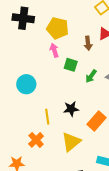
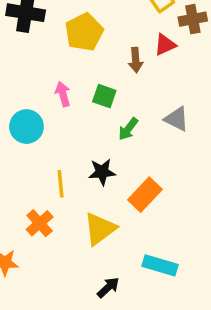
yellow pentagon: (58, 28) -> (84, 32), turned 30
pink arrow: (54, 50) -> (63, 94), moved
green arrow: (91, 76) -> (128, 129), moved

